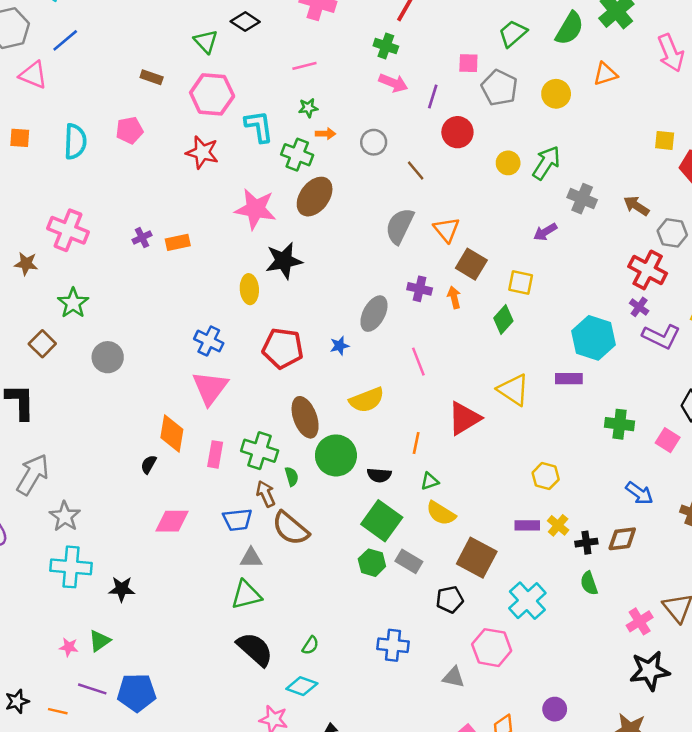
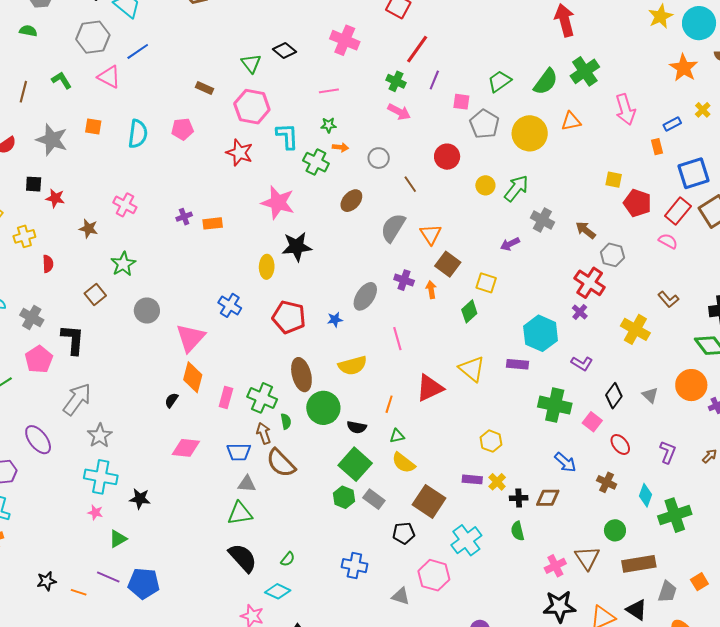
yellow circle: (556, 94) -> (530, 133), size x1.5
purple line: (433, 96) -> (434, 80), moved
brown ellipse: (315, 197) -> (351, 201), moved, size x0.7
pink cross: (68, 230) -> (125, 205), size x0.7
purple L-shape: (661, 337) -> (582, 363), moved, size x0.7
pink triangle: (210, 388) -> (191, 338), moved
green cross: (620, 424) -> (555, 405), size x1.4
pink star: (69, 647) -> (95, 512), moved

